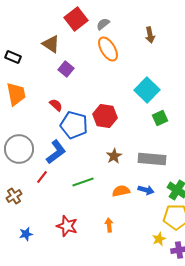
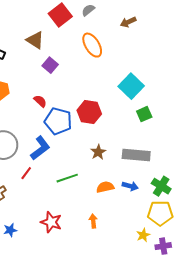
gray semicircle: (103, 24) -> (88, 10), moved
brown arrow: (150, 35) -> (128, 22), moved, turned 77

